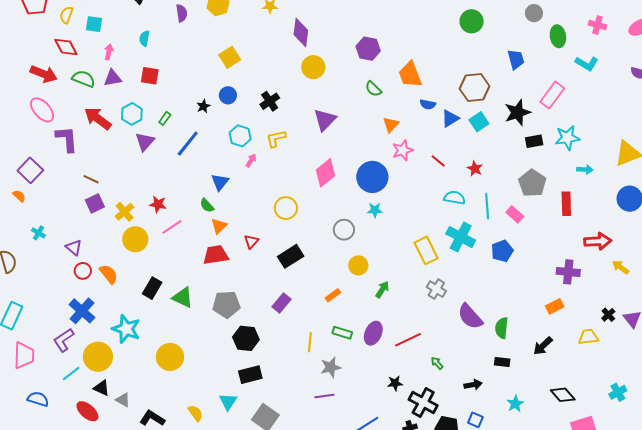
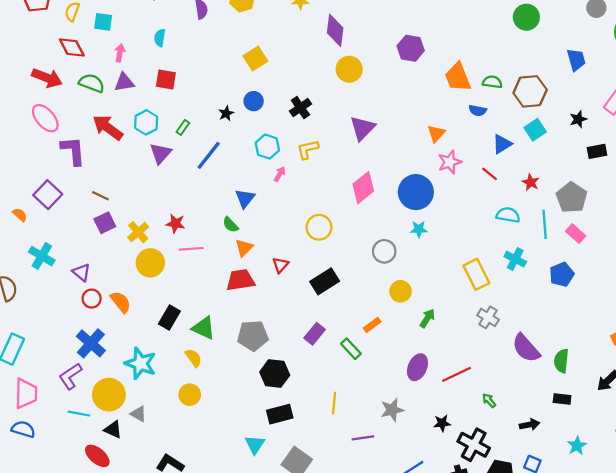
green semicircle: (373, 89) -> (492, 82), moved, turned 144
black star: (517, 112) -> (578, 119), size x0.6
blue triangle: (450, 118) -> (502, 144), moved
purple square: (30, 170) -> (48, 195), moved
gray pentagon: (532, 183) -> (572, 197), moved
pink line: (172, 227) -> (191, 249), turned 30
cyan cross: (38, 233) -> (42, 256), size x1.6
cyan cross: (461, 237) -> (515, 259), size x0.7
green rectangle: (342, 333) -> (351, 349), moved, turned 30
yellow line: (310, 342) -> (334, 403), moved
yellow circle: (170, 357) -> (190, 395), size x0.7
gray star: (331, 367) -> (392, 410), moved
cyan line: (71, 373) -> (79, 414), turned 48
blue semicircle: (38, 399) -> (23, 429), moved
gray triangle: (123, 400) -> (138, 414), moved
yellow semicircle: (195, 413) -> (193, 358), moved

